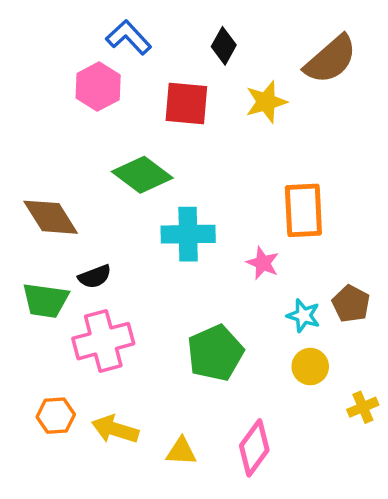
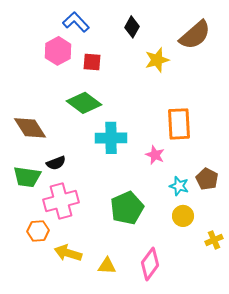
red square: (186, 104) -> (92, 62), moved, size x0.7
orange hexagon: (56, 416) -> (38, 231), moved

